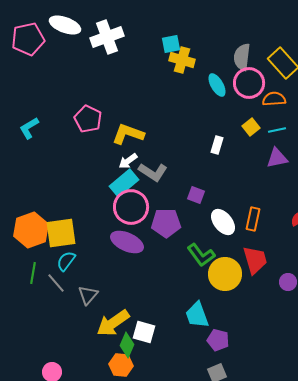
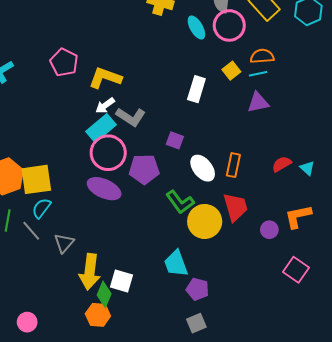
orange semicircle: (274, 99) -> (262, 56), moved
white rectangle: (217, 145) -> (196, 89), size x1.4
yellow arrow: (113, 323) -> (90, 272), turned -48

